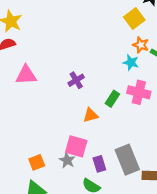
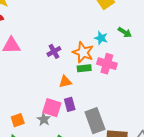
orange star: (141, 45) -> (83, 52), moved, size x1.5
green rectangle: (112, 99) -> (84, 68), turned 48
purple rectangle: (99, 164) -> (70, 104), moved

